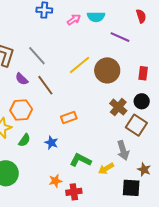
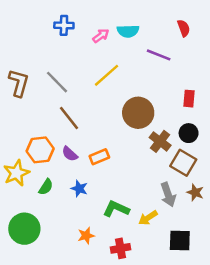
yellow line: (79, 65) -> (107, 75), moved
brown circle: (107, 70) -> (138, 113), moved
purple semicircle: (22, 79) -> (70, 154), moved
brown star: (144, 170) -> (195, 192), moved
red cross: (74, 192) -> (120, 248), moved

